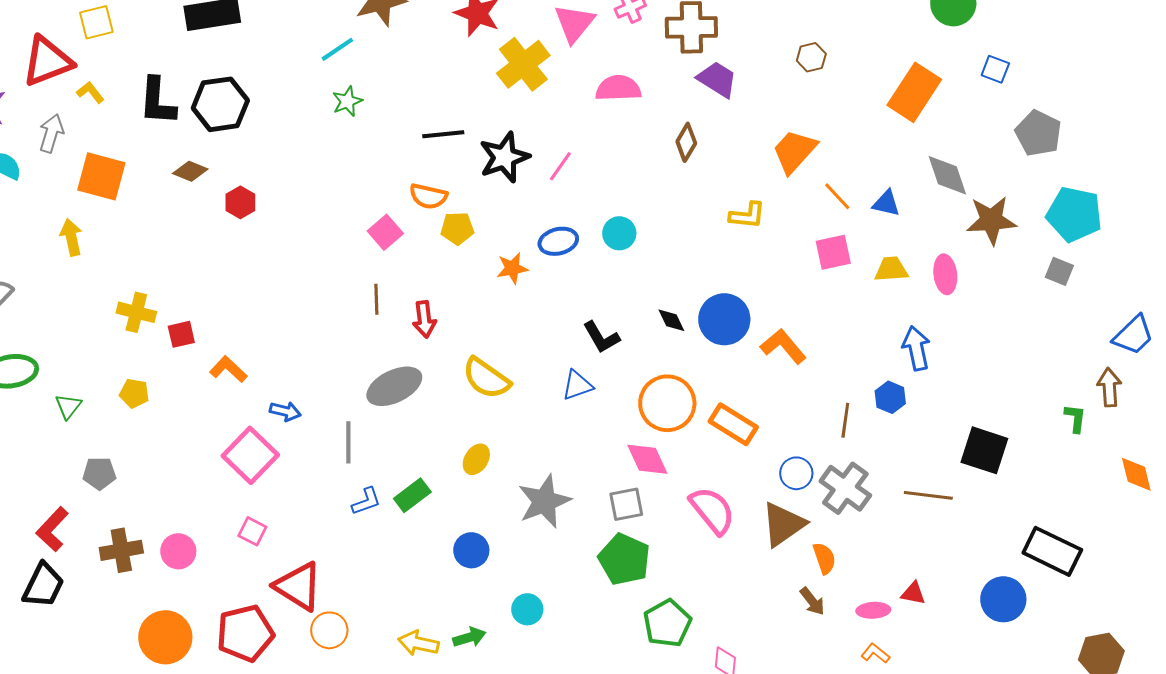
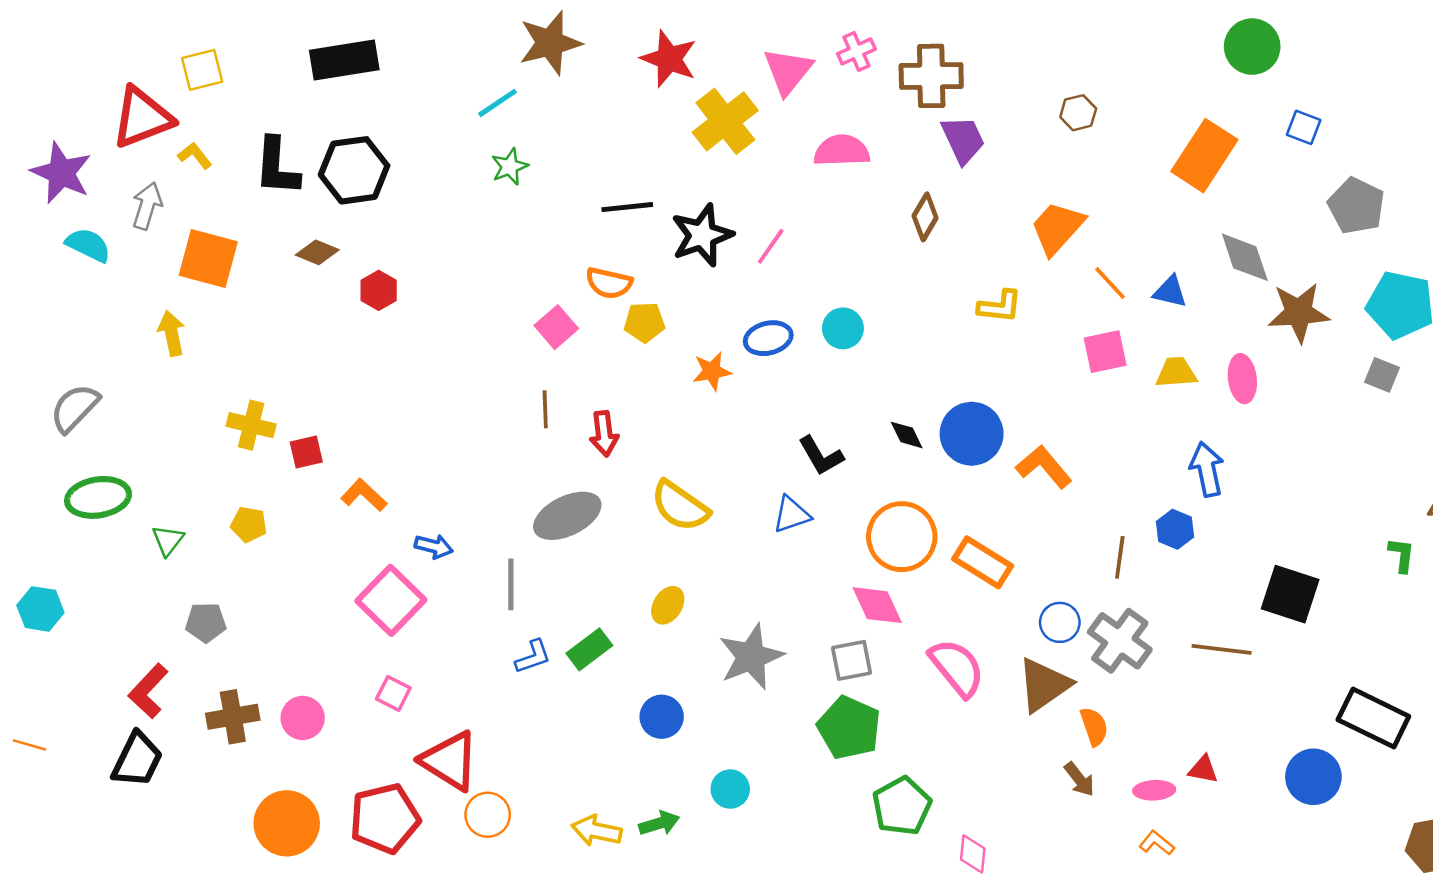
purple trapezoid: (717, 79) -> (963, 140), turned 33

